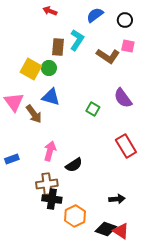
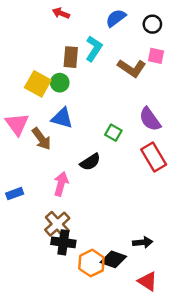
red rectangle: (126, 146) -> (154, 157), moved
black semicircle: (74, 165) -> (90, 162), moved
brown cross: (47, 184) -> (57, 224), turned -35
black diamond: (106, 229) -> (113, 259), moved

